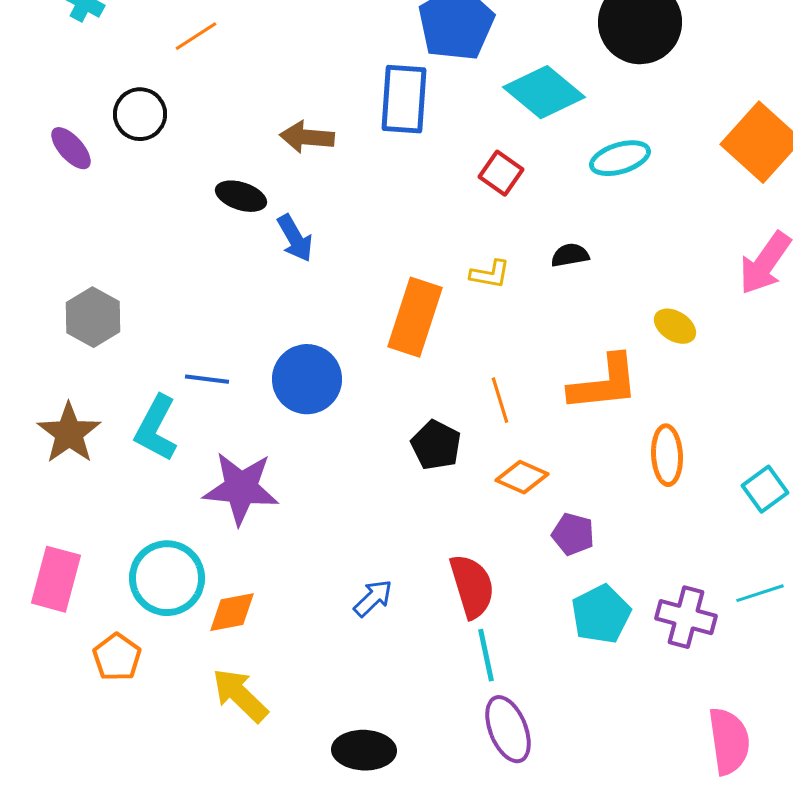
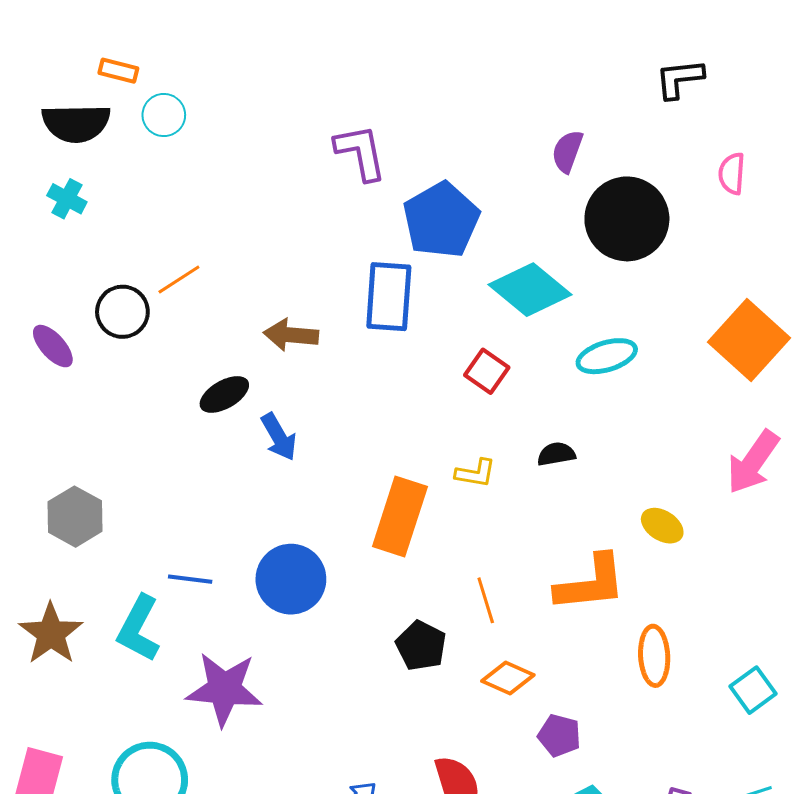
orange line: (196, 36) -> (179, 279), moved
black ellipse: (241, 196) -> (224, 394), turned -48

